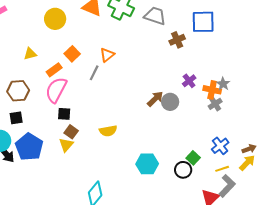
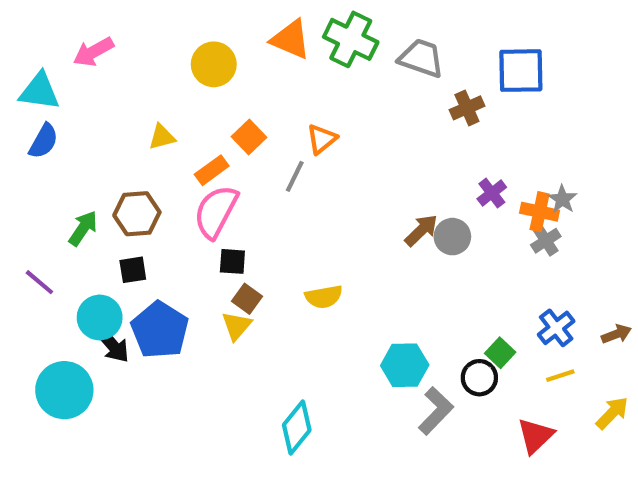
yellow arrow: (247, 163) -> (612, 413), moved
gray L-shape: (227, 186) -> (436, 411), moved

